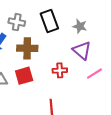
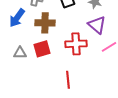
red cross: (60, 70) -> (76, 44), size x1.5

